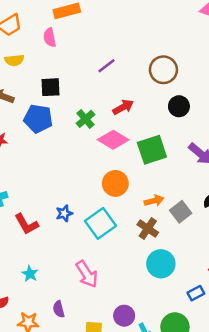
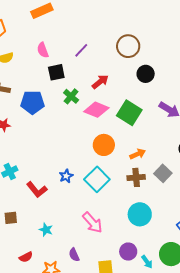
pink semicircle: (50, 37) -> (43, 50), moved
black square: (51, 87) -> (56, 72), moved
green square: (152, 150) -> (129, 113), turned -30
gray square: (181, 212) -> (163, 173), moved
brown cross: (148, 229) -> (136, 177), turned -30
cyan circle: (161, 264) -> (140, 214), moved

